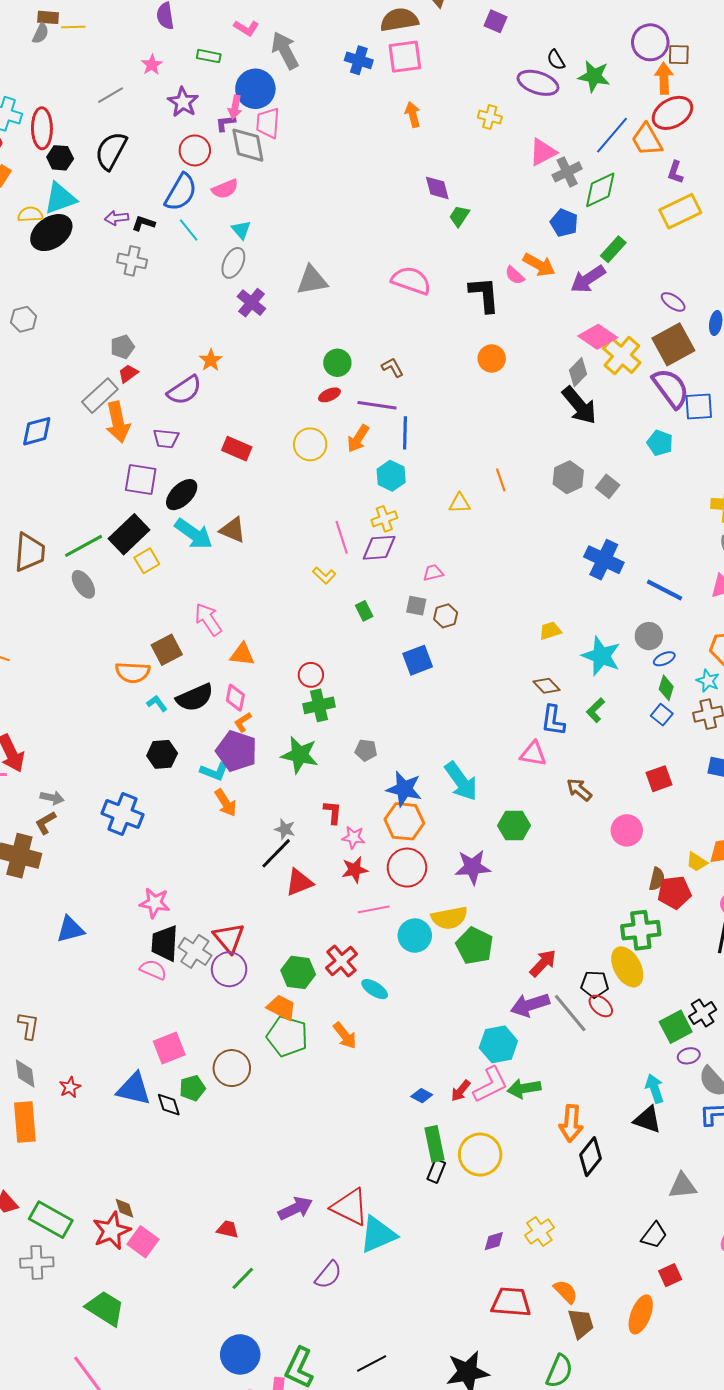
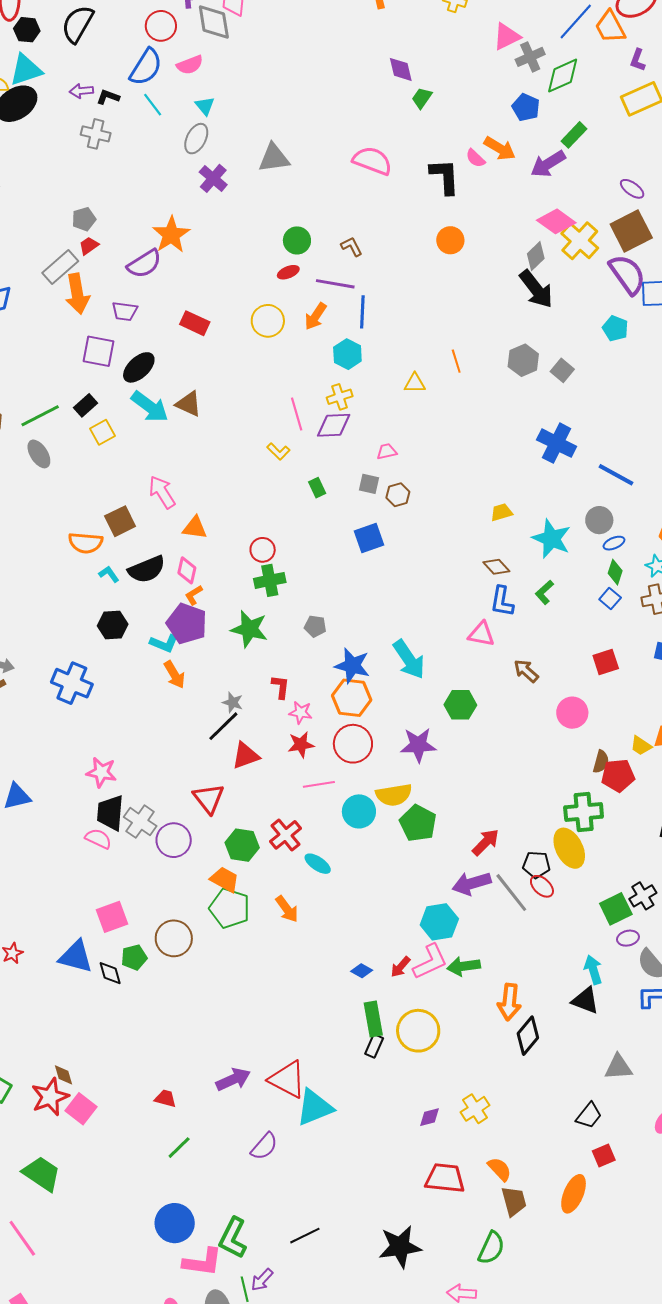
orange star: (211, 360) -> (171, 235), size x1.6
black rectangle: (129, 534) -> (85, 405), size x0.6
red triangle: (229, 938) -> (209, 798), moved

